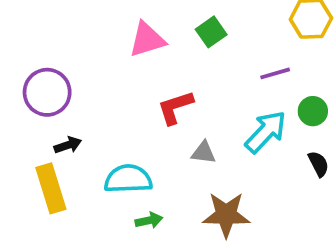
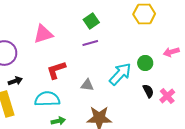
pink triangle: (147, 39) -> (43, 34), moved
purple line: (275, 73) -> (90, 43), moved
red L-shape: (175, 107) -> (56, 70), moved

